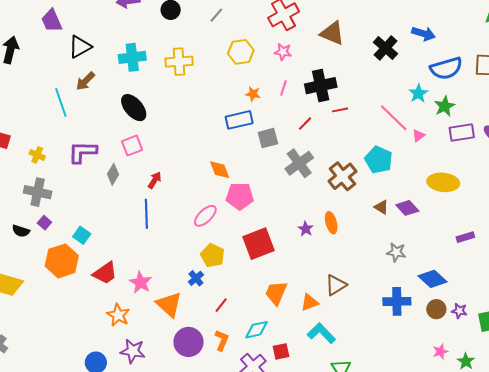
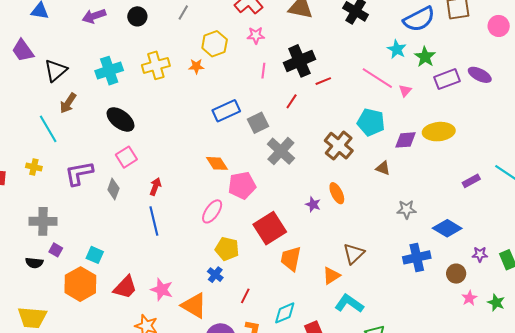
orange star: (253, 94) -> (196, 66), moved
yellow cross: (37, 155) -> (34, 167), moved
gray cross: (299, 163) -> (281, 151), moved
purple diamond: (407, 208) -> (406, 140), moved, turned -40
orange trapezoid: (276, 293) -> (291, 259), moved
brown circle: (436, 309) -> (456, 274), moved

